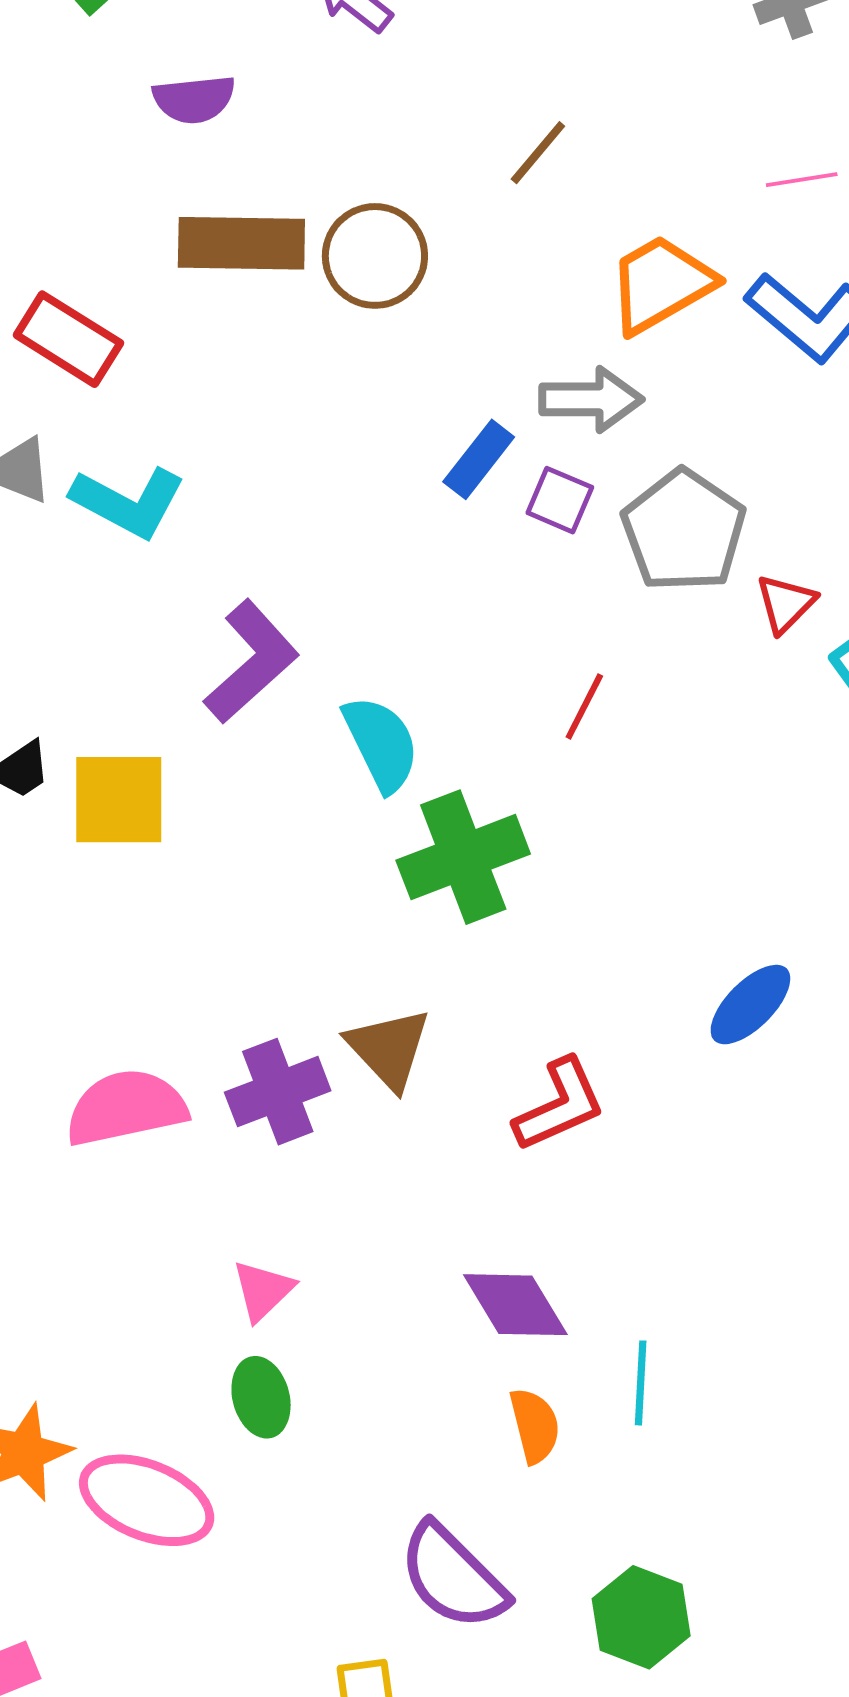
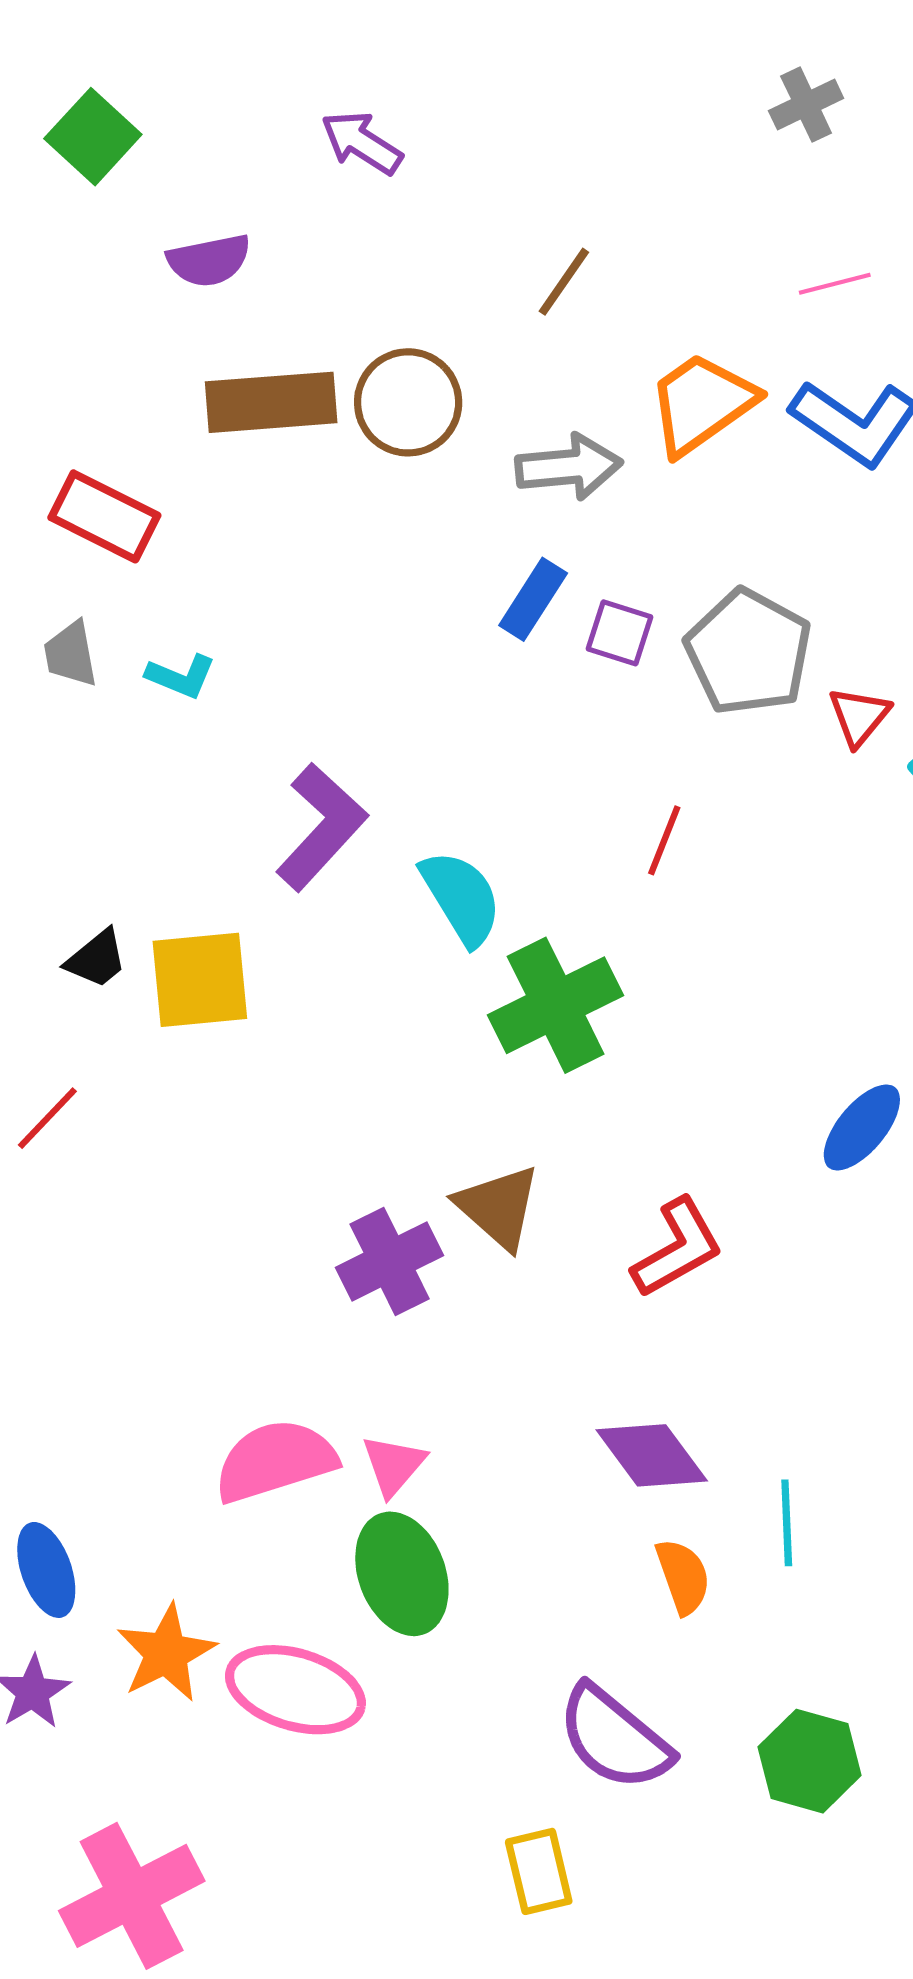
gray arrow: (591, 399) -> (569, 467), moved
cyan L-shape: (128, 502) -> (181, 676), size x0.6
pink semicircle: (126, 1108) -> (275, 1461), moved
green ellipse: (261, 1397) -> (402, 1574), size x1.5

